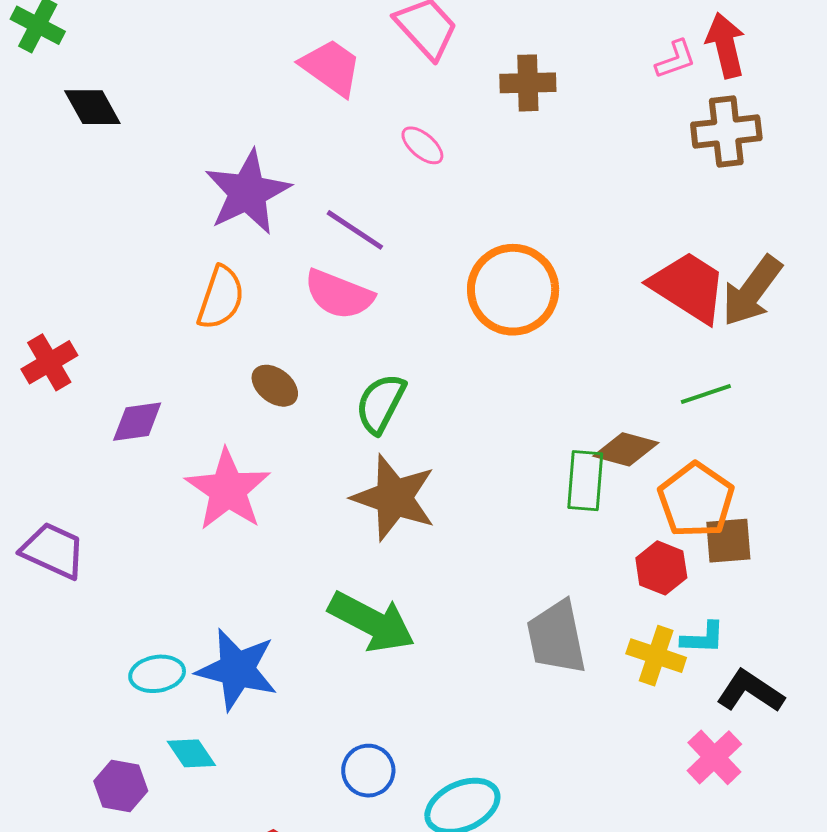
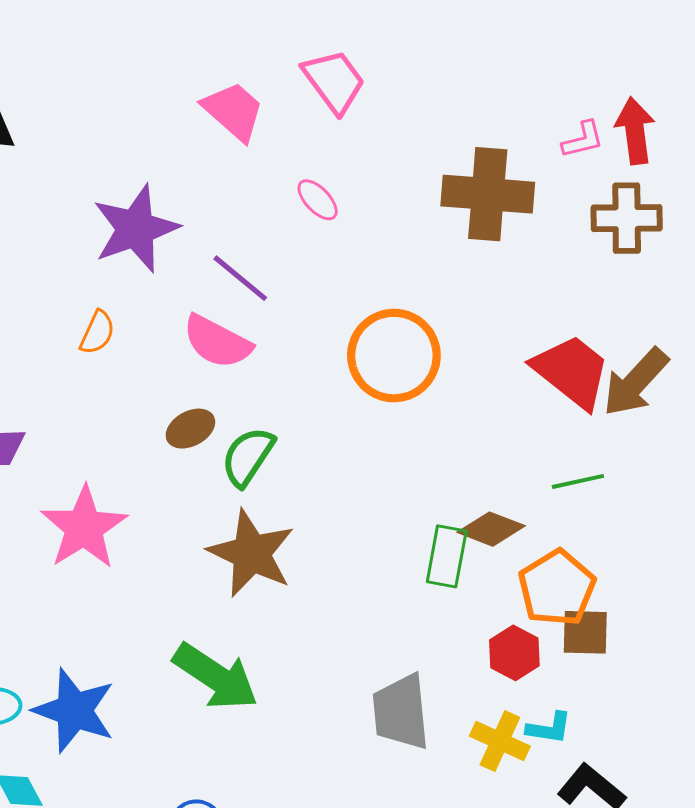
brown cross: (528, 83) -> (488, 194), moved, size x1.6
orange semicircle: (221, 298) -> (97, 332), size x0.7
brown ellipse: (275, 386) -> (190, 429), moved, turned -72

